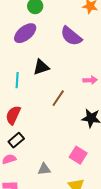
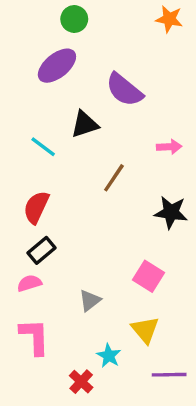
purple semicircle: (71, 36) -> (124, 90), moved
cyan line: (17, 80) -> (43, 147), turned -56
gray triangle: (44, 169) -> (90, 300), turned -32

